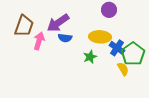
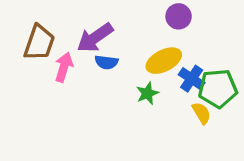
yellow ellipse: (100, 37) -> (164, 61), turned -30
green pentagon: (133, 54) -> (218, 88), turned 30

